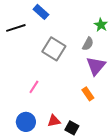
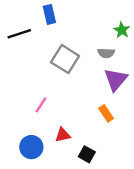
blue rectangle: (41, 12) -> (49, 14), turned 35
gray semicircle: (88, 44) -> (106, 53), turned 64
red triangle: (54, 121) -> (63, 135), moved

